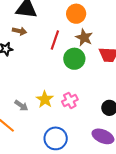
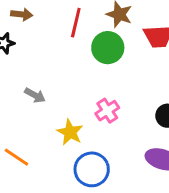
yellow star: (45, 99) -> (70, 132), moved
gray arrow: (21, 105) -> (35, 95), moved

